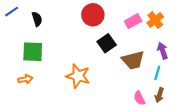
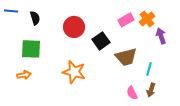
blue line: (12, 12) -> (11, 11), turned 40
red circle: (93, 15) -> (74, 27), moved
purple arrow: (163, 51) -> (161, 36), moved

